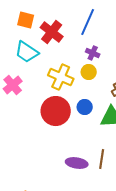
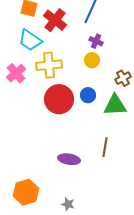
yellow cross: (61, 77) -> (49, 65), moved, turned -30
purple ellipse: (77, 163) -> (69, 159), moved

